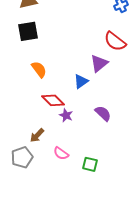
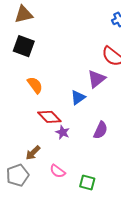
black square: (28, 31) -> (24, 46), turned 30
purple semicircle: (103, 113) -> (101, 130), turned 72

